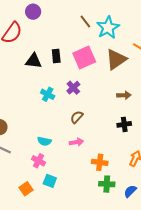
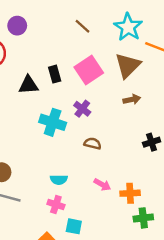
cyan star: (108, 28) -> (128, 27), moved
cyan cross: (48, 94) -> (53, 122), size x1.5
brown arrow: (124, 95) -> (132, 99), moved
brown semicircle: (77, 117) -> (93, 143), turned 72
pink arrow: (76, 142) -> (102, 185), moved, turned 48

